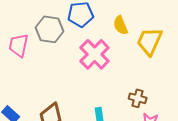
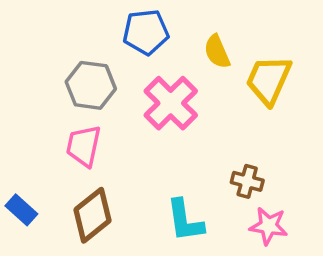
gray hexagon: (50, 29) -> (91, 85), moved
pink trapezoid: (19, 45) -> (84, 146), moved

